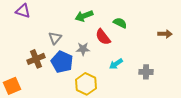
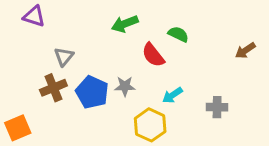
brown arrow: (165, 34) -> (245, 51), turned 144
gray triangle: (55, 38) -> (64, 57), moved
gray star: (83, 49) -> (125, 86), moved
yellow hexagon: (86, 84) -> (150, 125), moved

